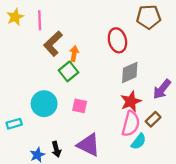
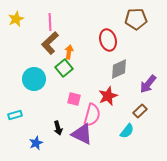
pink line: (40, 20) -> (50, 22), moved
red star: (131, 101) -> (108, 96), moved
cyan circle: (44, 104) -> (34, 79), moved
pink semicircle: (131, 124) -> (92, 115), moved
black arrow: (56, 149) -> (58, 128), moved

